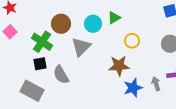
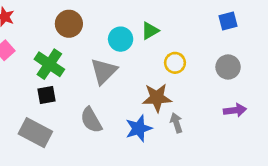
brown circle: (61, 24) -> (69, 24), moved
gray semicircle: (61, 75) -> (91, 120), moved
gray arrow: (156, 84) -> (176, 123), moved
blue star: (133, 88) -> (139, 128), moved

